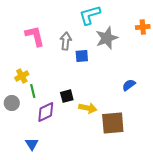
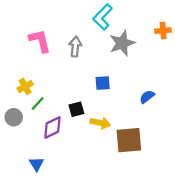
cyan L-shape: (90, 15) -> (103, 17), turned -30
blue square: (82, 56) -> (103, 83), moved
green line: (33, 91) -> (38, 104), turned 56

